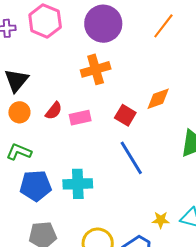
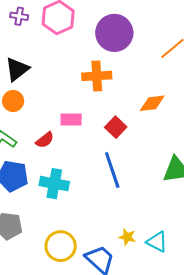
orange diamond: (158, 99) -> (152, 103), moved
red semicircle: (54, 111) -> (45, 140), moved

